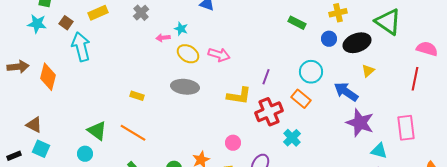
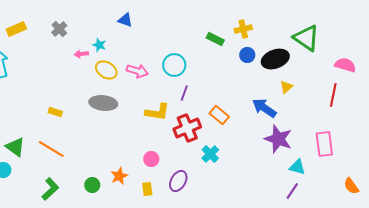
yellow cross: (338, 13) -> (243, 29), moved
cyan circle: (311, 72) -> (174, 65), moved

